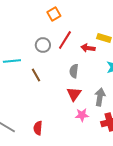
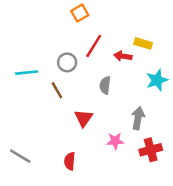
gray circle: (43, 45) -> (67, 62), moved
red triangle: (74, 94) -> (84, 118), moved
red semicircle: (38, 128) -> (70, 161), moved

